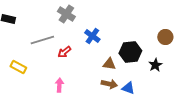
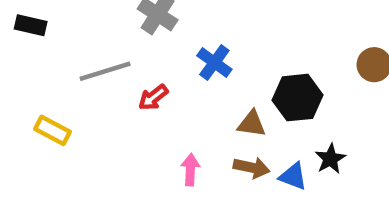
black star: (155, 65) -> (330, 159), moved
pink arrow: (59, 85) -> (190, 170), moved

